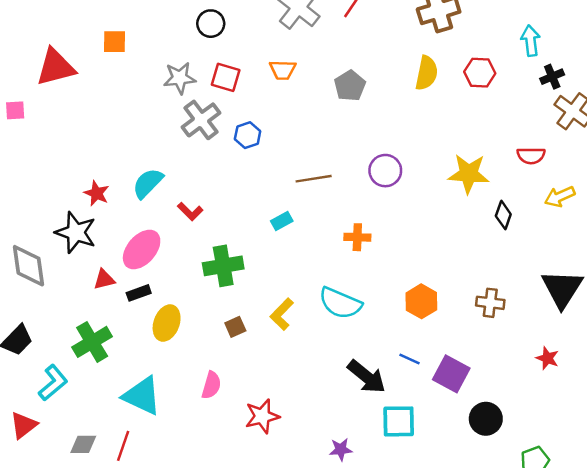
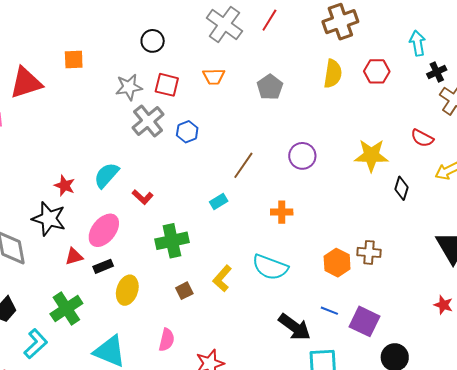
red semicircle: (531, 156) -> (422, 138), turned 30
brown line: (314, 179) -> (243, 165), turned -44
brown cross: (490, 303) -> (369, 252), moved

